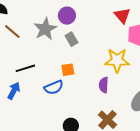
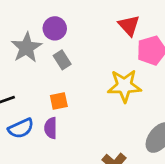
purple semicircle: (104, 85) -> (51, 128), moved
blue semicircle: (54, 87) -> (21, 128), moved

